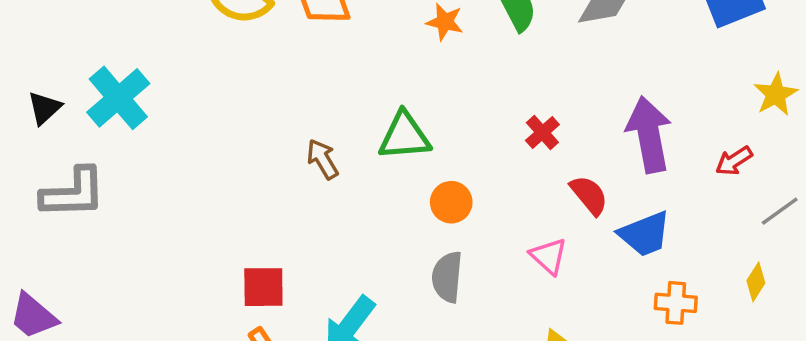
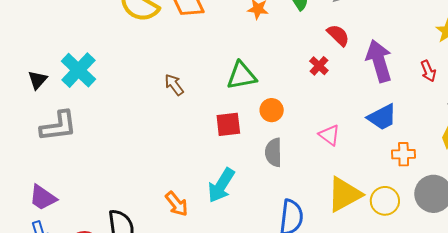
brown arrow: (323, 159) -> (174, 85), moved
red arrow: (734, 161) -> (428, 71), turned -75
red semicircle: (589, 195) -> (338, 35), moved
red square: (263, 287) -> (228, 124), moved

